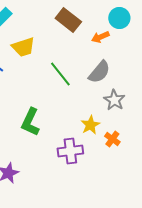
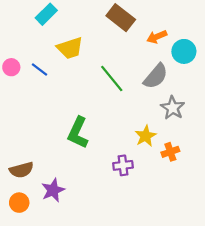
cyan circle: (119, 18) -> (184, 51), moved
orange cross: (112, 139) -> (170, 152), turned 35
purple cross: (70, 151) -> (123, 165), size x0.7

